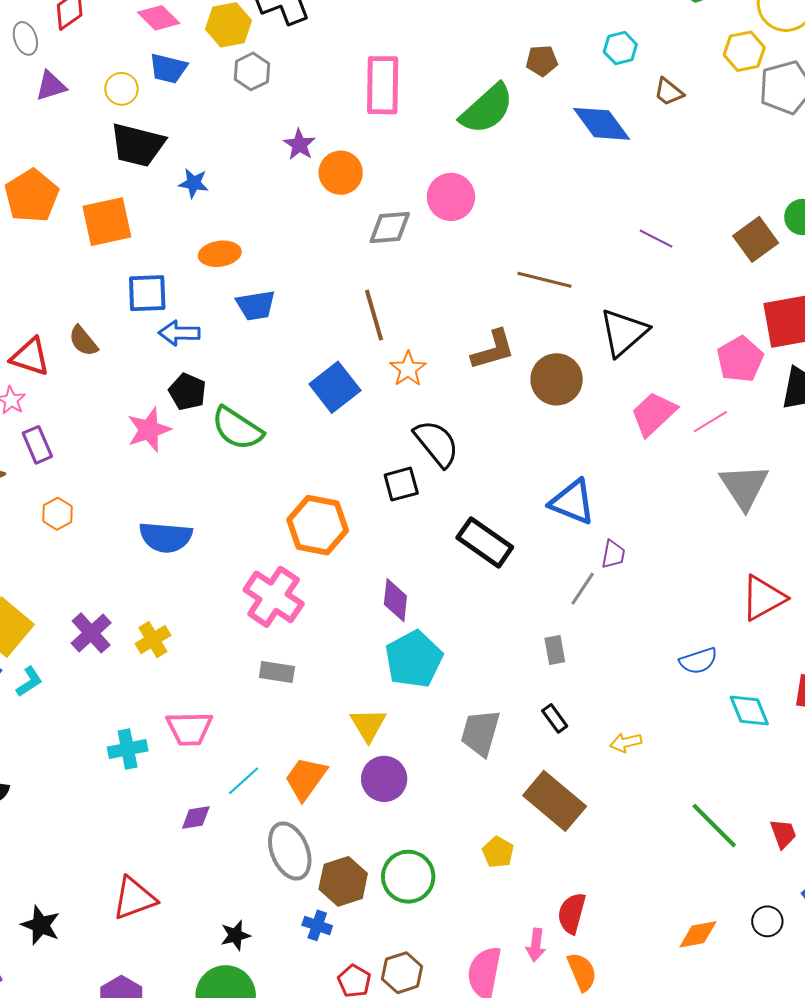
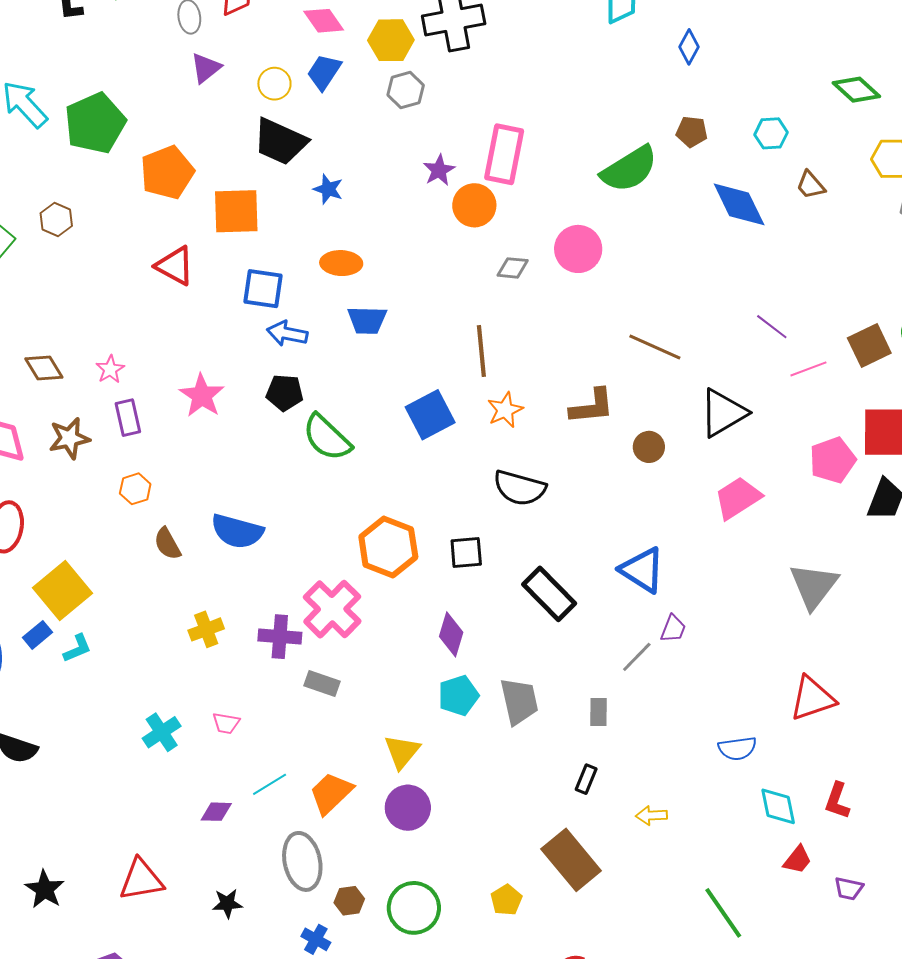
blue trapezoid: (168, 68) -> (324, 72), turned 99
pink rectangle: (383, 85) -> (504, 154), moved
purple triangle: (51, 86) -> (206, 68), turned -32
gray diamond: (390, 227) -> (513, 268), size x0.7
brown semicircle: (83, 341) -> (167, 544), moved
red triangle: (30, 357) -> (175, 266), moved
brown circle: (557, 379) -> (649, 447), size x0.6
black pentagon: (187, 392) -> (285, 393), turned -30
pink line: (710, 422) -> (808, 369), moved
pink star: (149, 430) -> (202, 396), moved, turned -30
black semicircle: (436, 443) -> (520, 488), turned 134
black square: (401, 484) -> (466, 553), moved
purple cross: (91, 633) -> (280, 637), moved, turned 36
cyan pentagon: (414, 659) -> (458, 696), size x0.7
black rectangle: (555, 718) -> (586, 779), turned 48
pink trapezoid: (189, 728) -> (226, 723), size x0.6
gray trapezoid: (480, 733) -> (519, 701), moved, turned 141
cyan cross: (128, 749) -> (162, 732), turned -33
red trapezoid: (783, 834) -> (797, 860), moved, turned 48
brown hexagon: (343, 881) -> (349, 901), size x0.6
black star: (235, 935) -> (227, 903), moved

